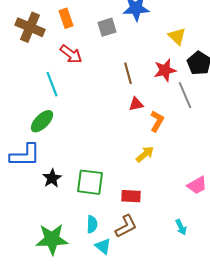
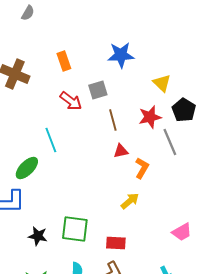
orange rectangle: (66, 18) -> (64, 61), moved
gray square: (107, 27) -> (98, 90), moved
red arrow: (71, 54) -> (71, 101), moved
cyan line: (52, 84) -> (51, 140), moved
black star: (52, 178) -> (38, 236), moved, turned -30

